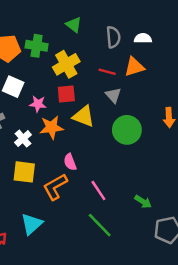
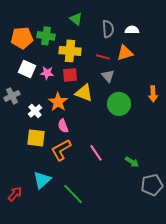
yellow cross: (66, 64) -> (70, 51), turned 35
pink star: (38, 104) -> (47, 73), moved
orange star: (51, 127) -> (58, 102), turned -30
pink semicircle: (70, 162) -> (63, 126), moved
green line: (100, 225) -> (73, 194), moved

